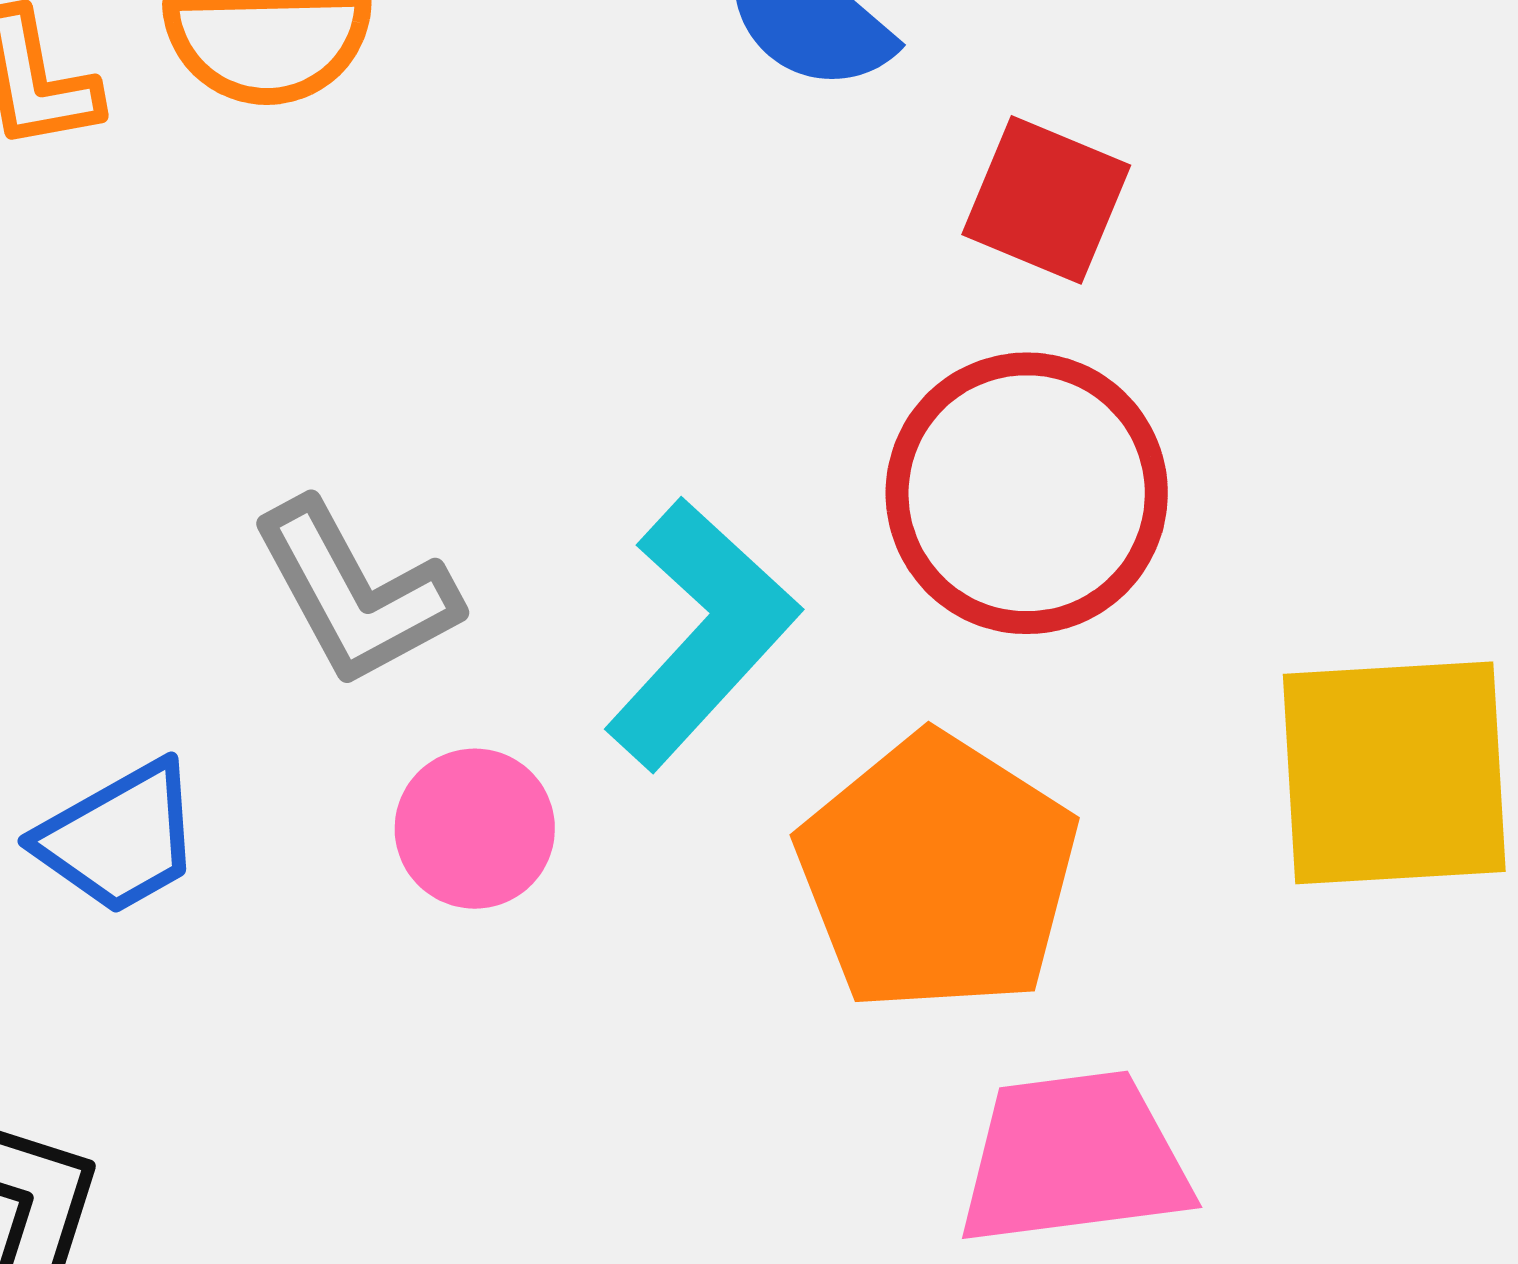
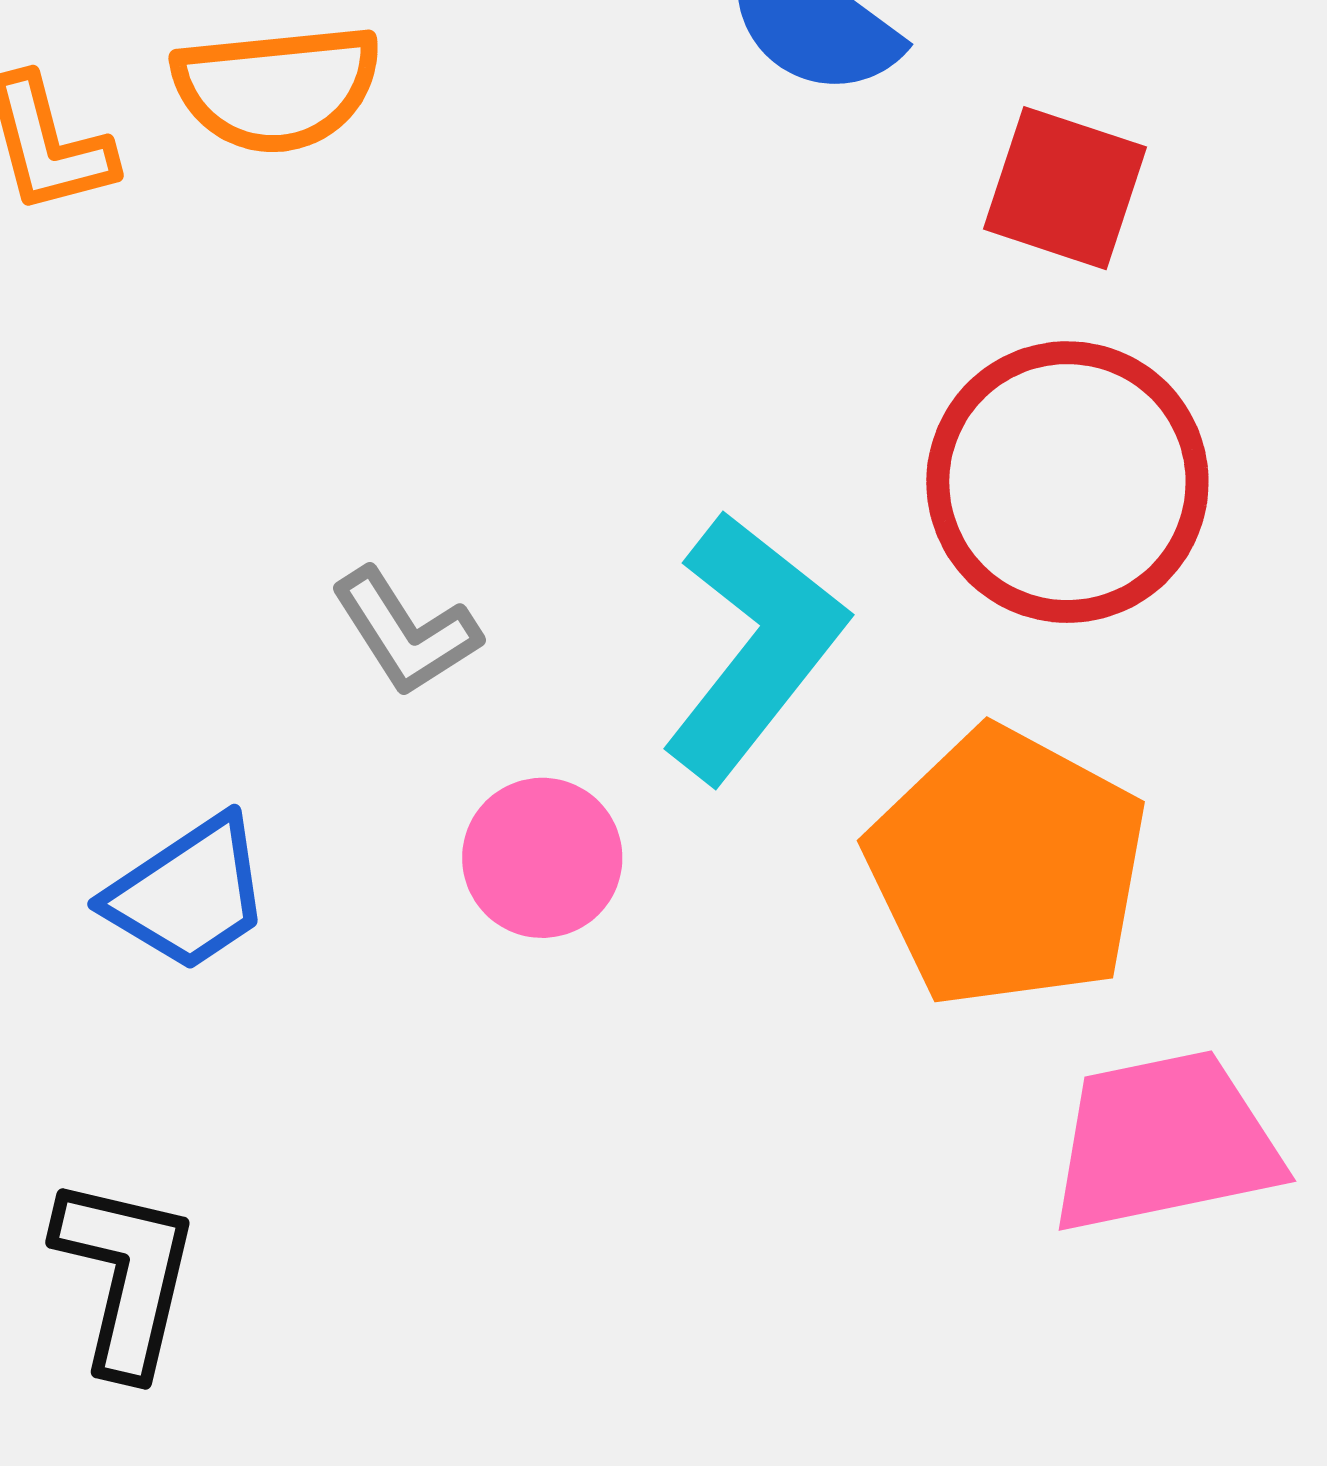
gray L-shape: (355, 593) -> (406, 632), size x0.7

